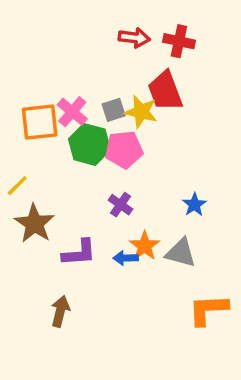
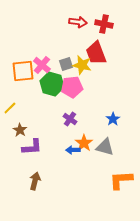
brown star: (34, 224) -> (20, 130), size x0.6
purple L-shape: (79, 253) -> (32, 147), moved

